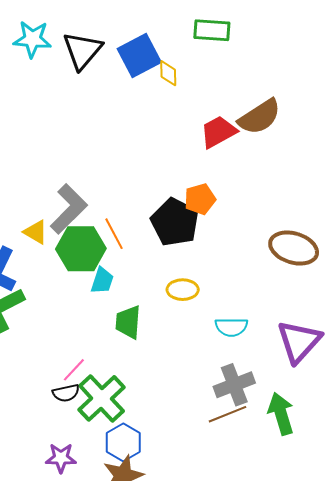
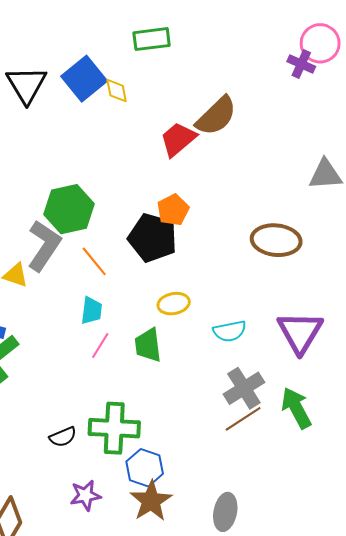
green hexagon: (81, 249) -> (69, 209), moved
green trapezoid: (128, 322) -> (148, 345), moved
pink line: (74, 370) -> (100, 346), moved
black semicircle: (66, 393) -> (63, 437), moved
green cross: (102, 398) -> (114, 428), turned -33

